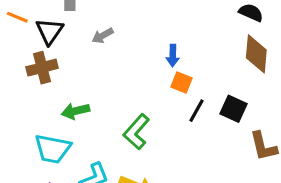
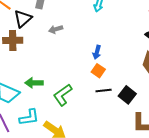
green arrow: (76, 111) -> (34, 83), moved
black line: (196, 111) -> (104, 91), turned 42

